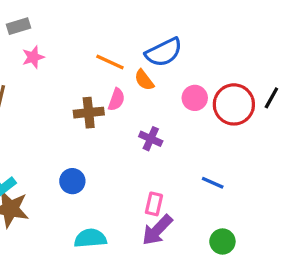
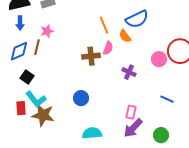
pink star: (33, 57) -> (47, 31), moved
orange line: (110, 62) -> (104, 25), turned 42
pink circle: (195, 98) -> (159, 59), moved
green circle: (222, 242) -> (161, 135), moved

